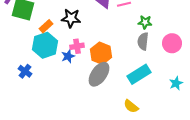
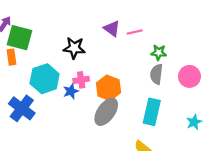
orange rectangle: (46, 26) -> (12, 57), moved, turned -56
blue cross: (25, 71) -> (22, 108), size x1.6
cyan rectangle: (139, 74) -> (152, 112), turned -45

